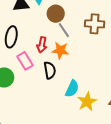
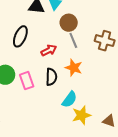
red arrow: (42, 45) -> (49, 50), turned -140
orange star: (60, 50) -> (74, 68), moved
pink rectangle: (25, 61) -> (27, 81), moved

